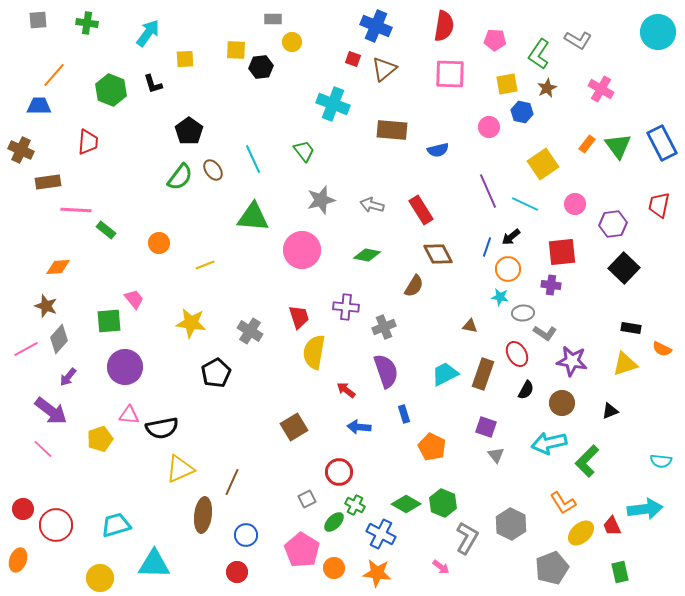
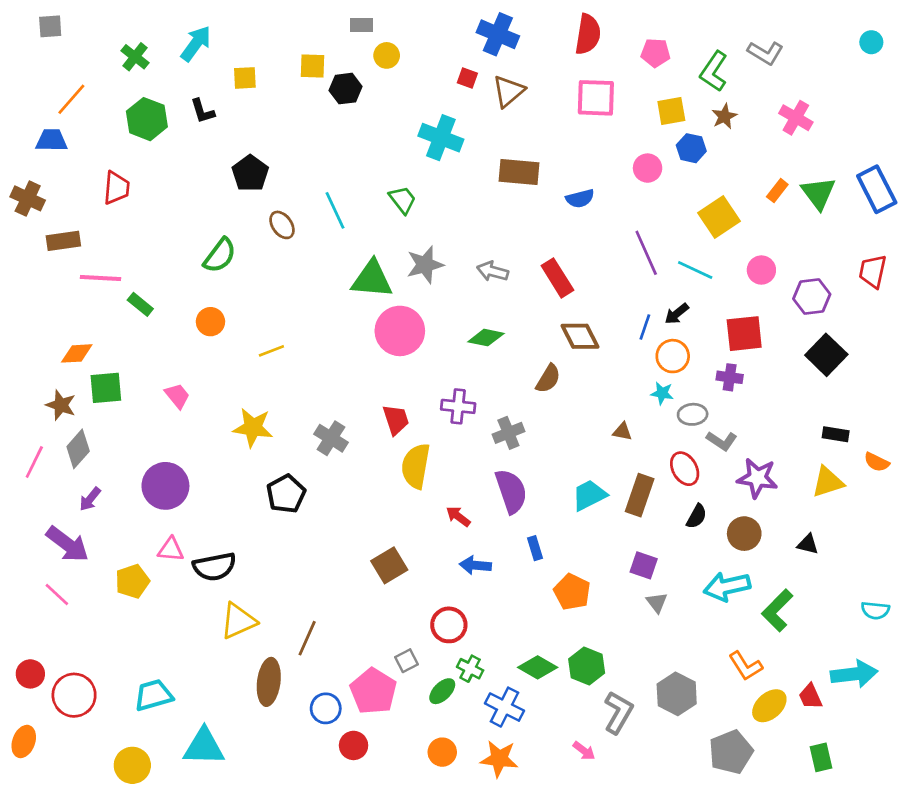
green cross: (87, 23) -> (135, 57), moved, turned 30
cyan circle: (658, 32) -> (871, 42), size x0.5
green semicircle: (180, 177) -> (220, 255), moved
green triangle: (253, 217) -> (372, 279), moved
green square: (109, 321) -> (106, 388), moved
pink line: (26, 349) -> (34, 462), turned -35
black triangle: (610, 411) -> (808, 544), turned 36
pink pentagon: (302, 550) -> (373, 691), moved
red circle: (237, 572) -> (354, 745), moved

